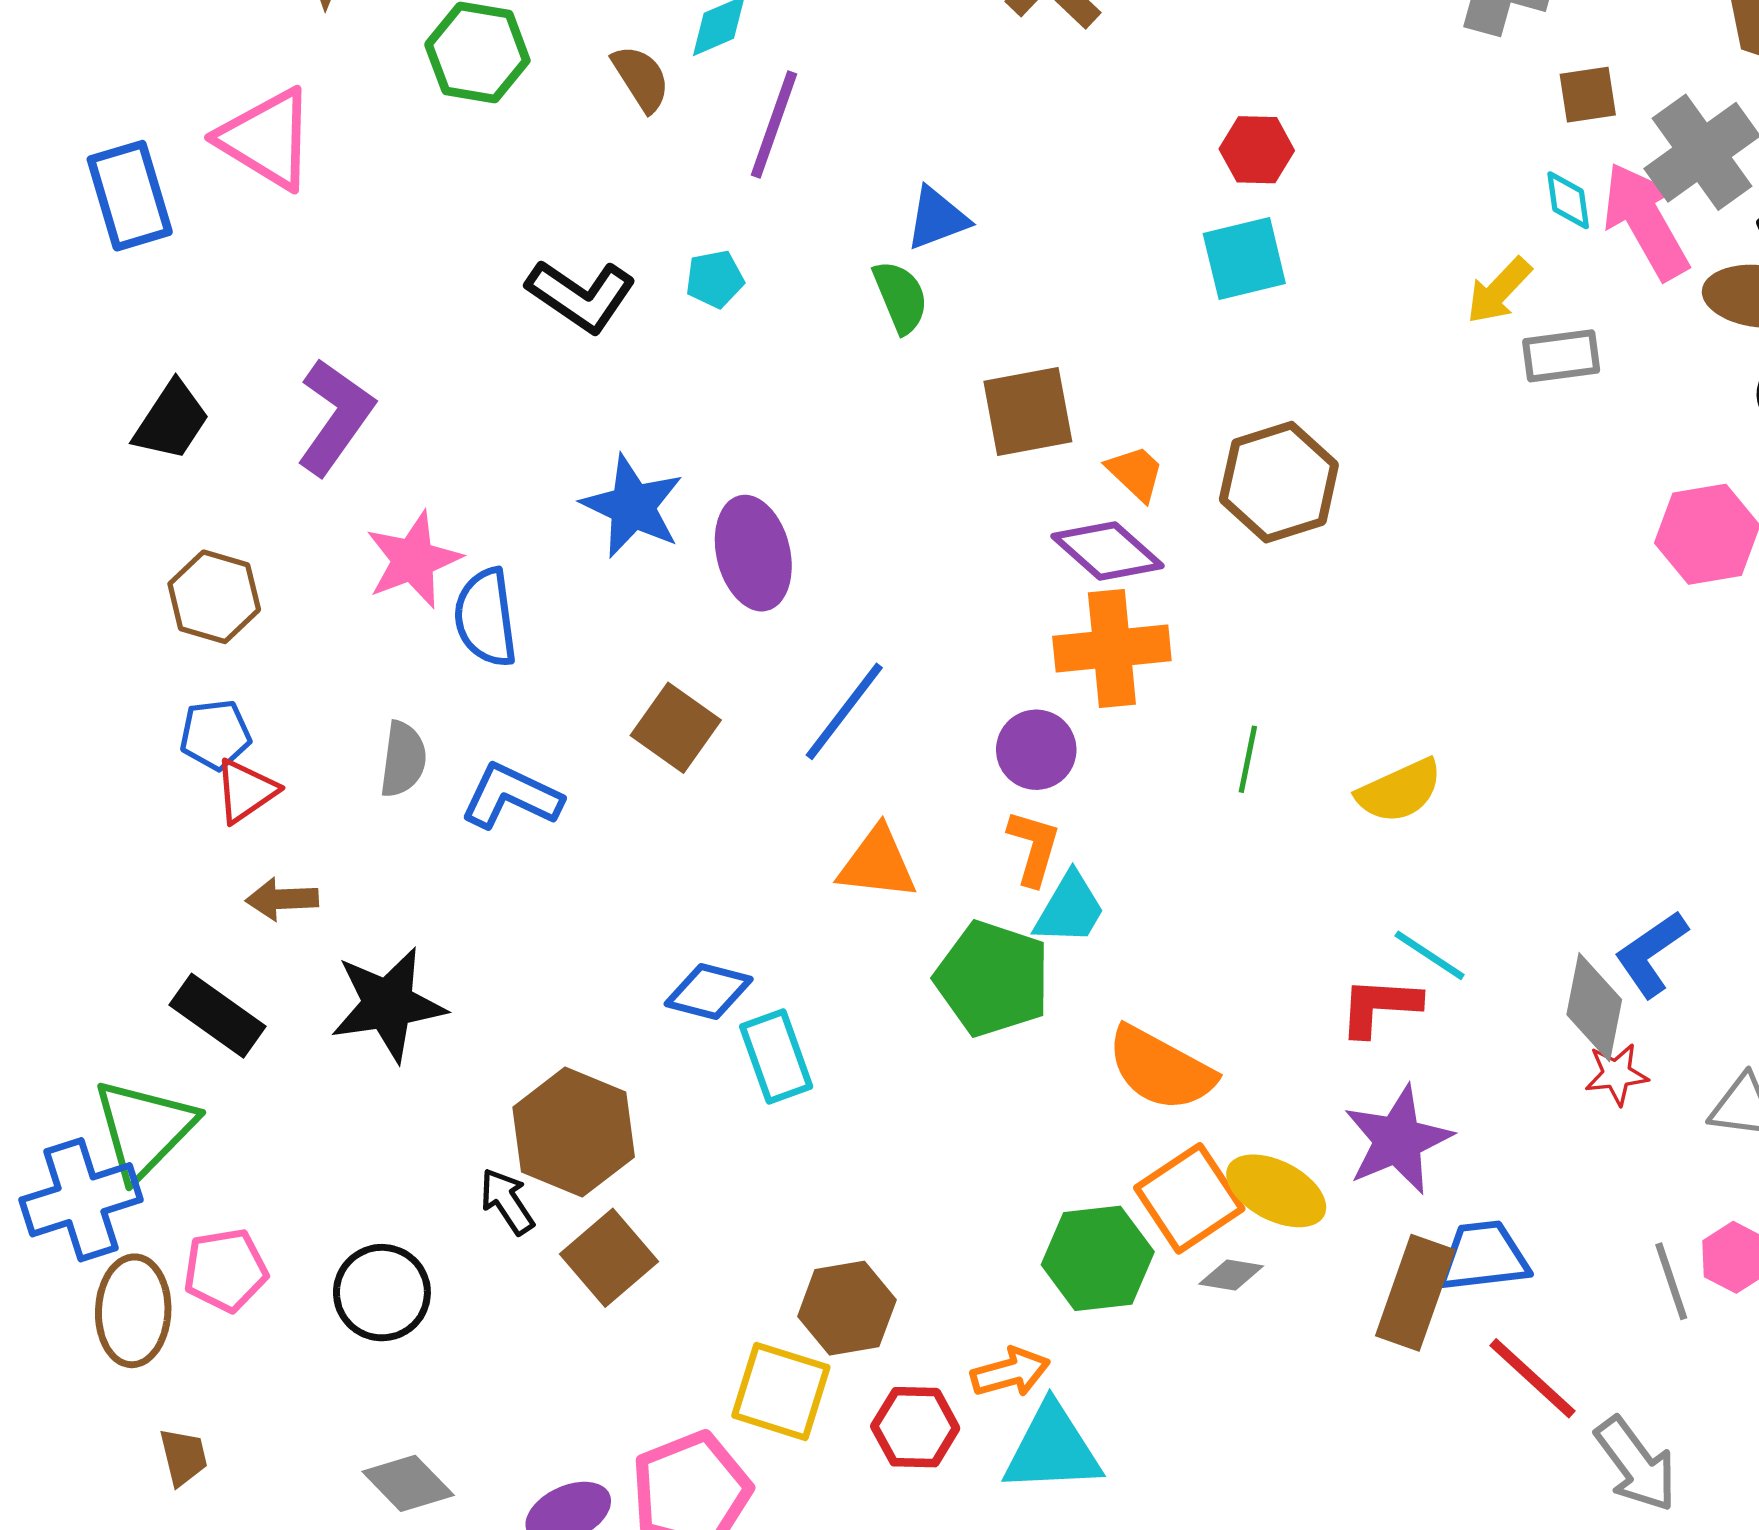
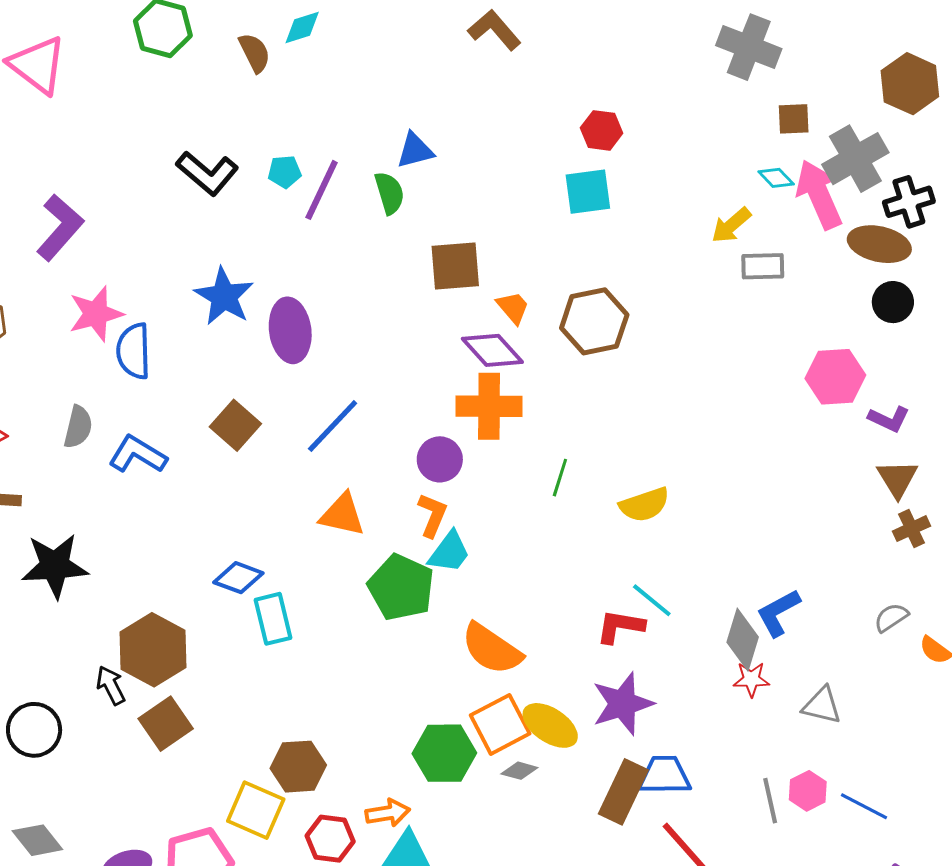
purple line: (774, 125) -> (322, 190), moved
cyan diamond: (1568, 200) -> (776, 178), turned -42

